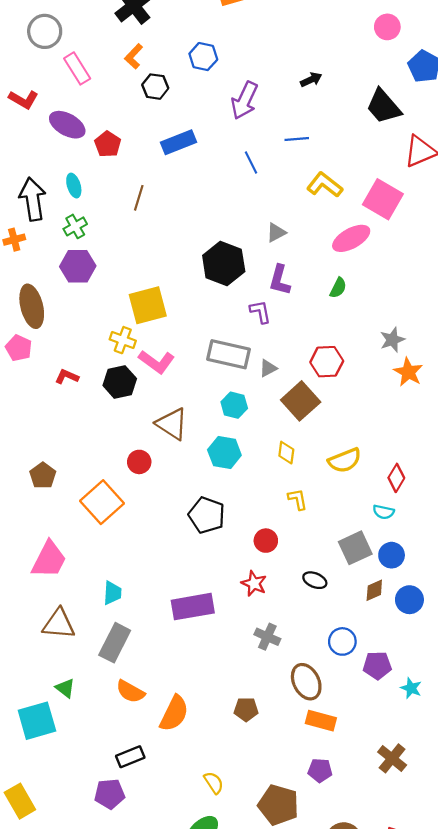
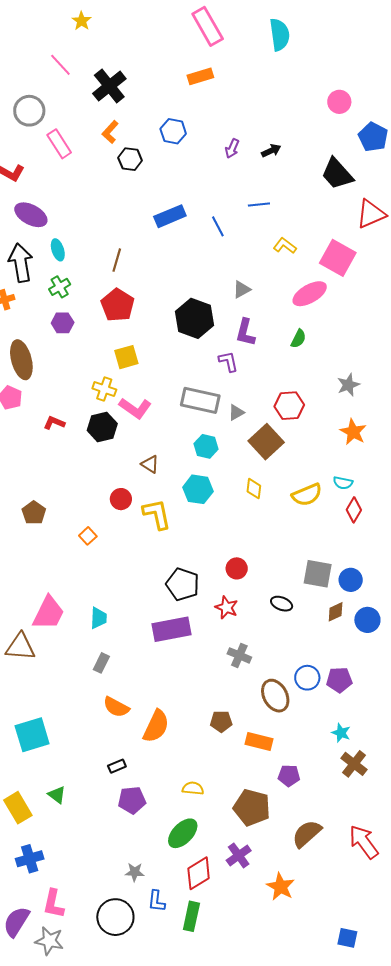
purple arrow: (244, 100) -> (232, 148), moved, size x0.6
purple ellipse: (67, 125) -> (31, 215), moved
blue rectangle: (178, 142) -> (170, 216), moved
red pentagon: (108, 144) -> (118, 305), moved, size x1.4
yellow L-shape: (325, 185) -> (285, 246), size x0.7
purple hexagon: (78, 266) -> (63, 323), size x0.7
yellow square: (148, 305) -> (126, 357), size x0.7
orange star: (408, 372) -> (353, 432), moved
brown triangle: (172, 424) -> (150, 464), size x0.6
yellow L-shape: (298, 499) -> (157, 514), moved, size x1.6
orange square: (102, 502) -> (88, 536), size x0.5
cyan semicircle: (384, 512) -> (343, 483), moved
black pentagon: (207, 515) -> (183, 584), moved
gray square: (355, 548) -> (318, 574), turned 36
pink trapezoid: (49, 560) -> (49, 613), moved
brown triangle: (59, 624) -> (20, 647), moved
blue circle: (342, 641) -> (307, 678), moved
gray rectangle: (115, 643) -> (101, 663), size x0.6
green triangle: (65, 688) -> (57, 795), moved
cyan star: (411, 688) -> (341, 733), moved
orange rectangle: (321, 721) -> (259, 742), moved
black rectangle: (130, 757) -> (117, 766), size x0.7
yellow semicircle: (214, 783) -> (193, 788), turned -50
purple pentagon: (110, 794) -> (132, 800), moved

